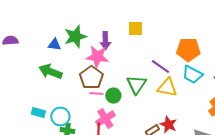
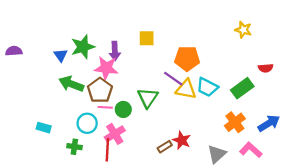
blue triangle: (54, 45) -> (61, 55), turned 48
orange pentagon: (188, 50) -> (187, 58), moved
green arrow: (50, 72) -> (71, 84), moved
yellow triangle: (167, 88) -> (186, 89), moved
cyan circle: (60, 117) -> (87, 123), moved

